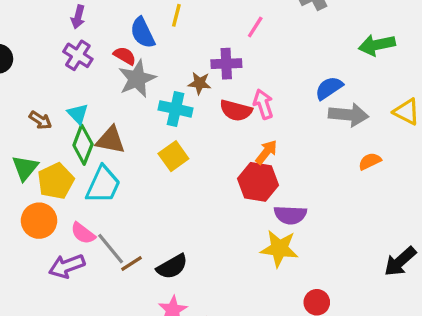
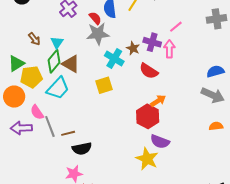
blue semicircle: (329, 88) -> (215, 71), moved
pink arrow: (263, 104) -> (169, 49), moved
brown line: (131, 263) -> (68, 133), moved

